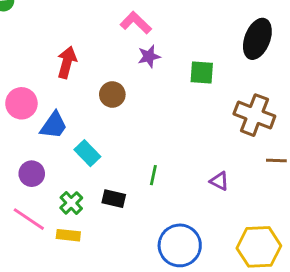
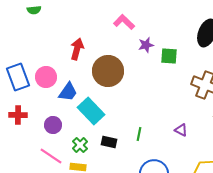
purple star: (149, 56) -> (146, 45), moved
brown circle: (112, 95) -> (108, 71), size x1.8
cyan rectangle: (87, 153) -> (91, 111), size x1.5
green line: (153, 175) -> (139, 134), moved

